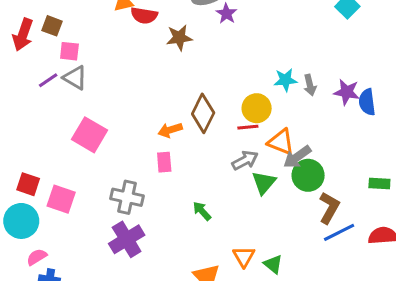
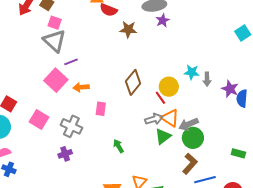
gray triangle: (75, 78) -> (54, 41), size x1.4
purple line: (48, 80) -> (71, 62), moved
red line: (248, 127) -> (160, 98), turned 48
orange arrow: (170, 130) -> (81, 87), moved
orange triangle: (281, 142) -> (170, 118), moved
pink square: (61, 199) -> (39, 120), moved
brown L-shape: (329, 208) -> (190, 164), moved
purple cross: (127, 239) -> (65, 154), size x0.6

